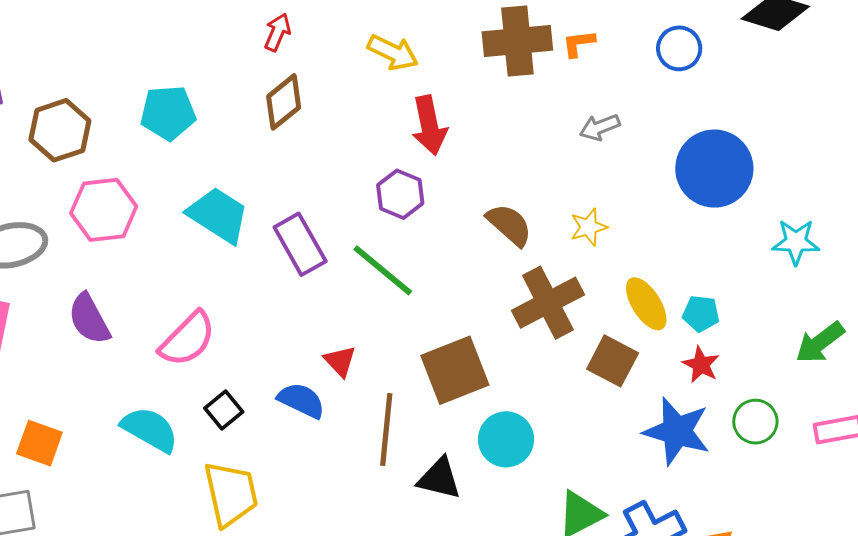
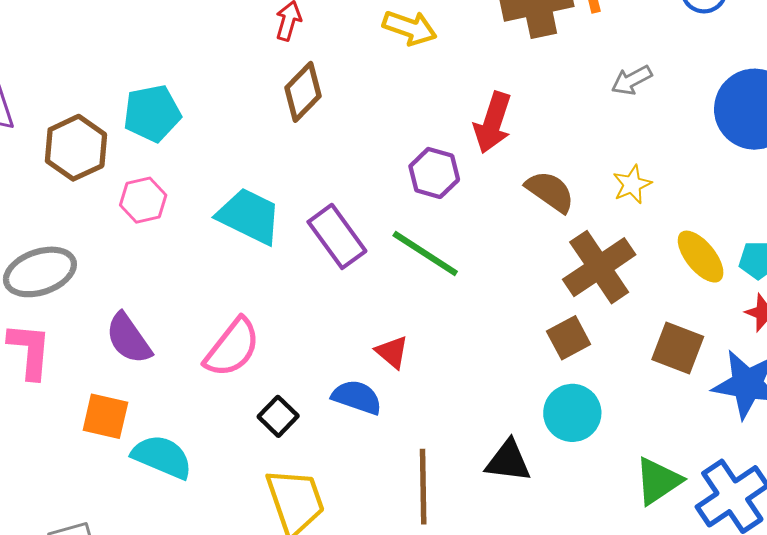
cyan pentagon: (168, 113) -> (152, 113), moved
red arrow: (429, 125) -> (493, 123), moved, turned 36
pink hexagon: (104, 210) -> (143, 200), moved, size x0.7
brown square: (613, 361) -> (678, 348), moved
brown square: (455, 370) -> (569, 338), moved, size x0.6
cyan semicircle: (150, 429) -> (162, 457), moved
brown line: (386, 429) -> (423, 487), moved
orange square: (39, 443) -> (105, 416), moved

